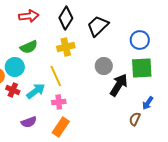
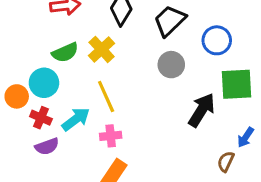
blue circle: (140, 40) -> (217, 40), moved
yellow cross: (66, 47) -> (102, 49), moved, turned -30
gray circle: (104, 66) -> (171, 65), moved
purple semicircle: (29, 122) -> (47, 146), moved

